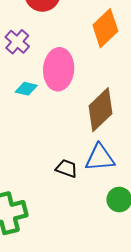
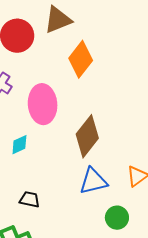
cyan diamond: (26, 89) -> (19, 145), moved, turned -30
black trapezoid: (67, 168) -> (30, 199), moved

